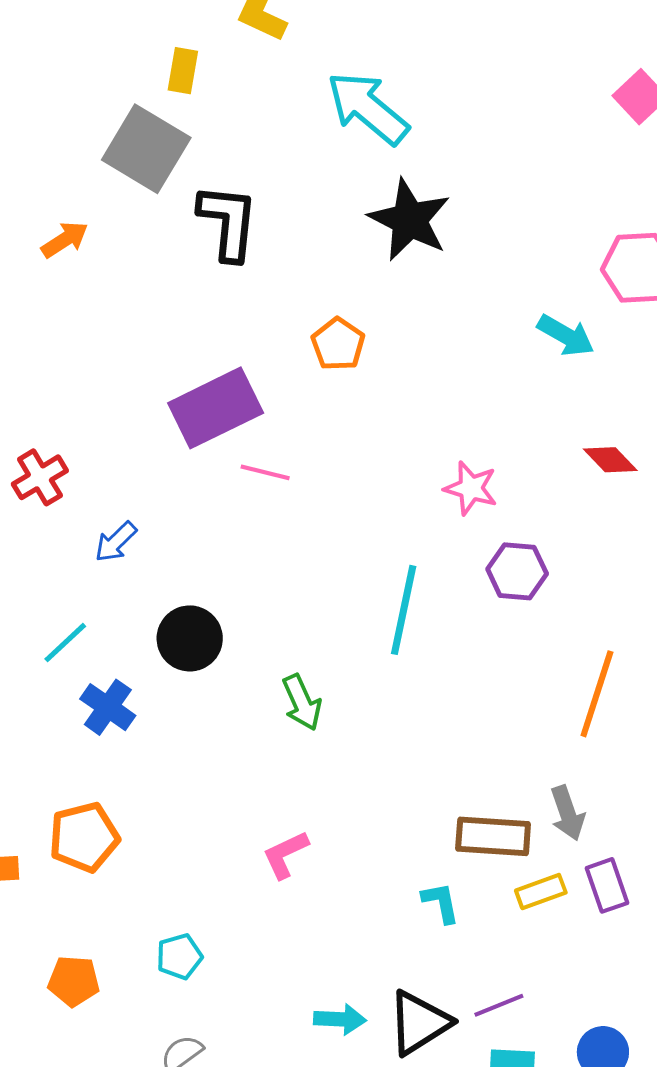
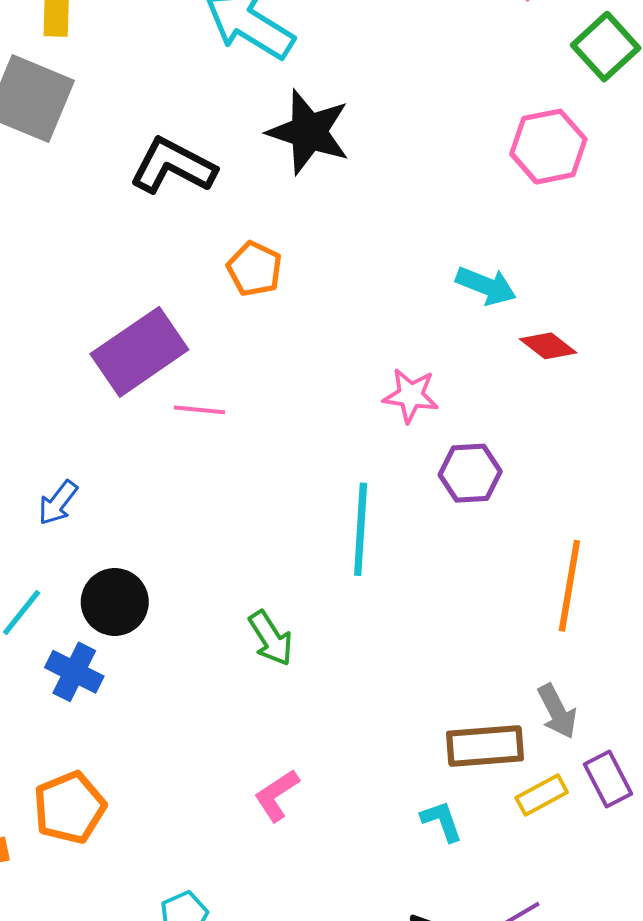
black L-shape: (228, 222) -> (173, 166), moved, turned -60
cyan arrow: (566, 335) -> (486, 286), moved
black circle: (190, 638) -> (115, 602), moved

